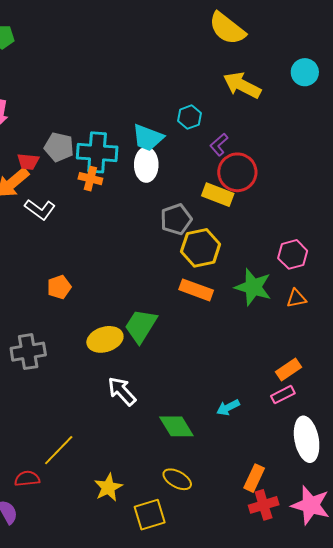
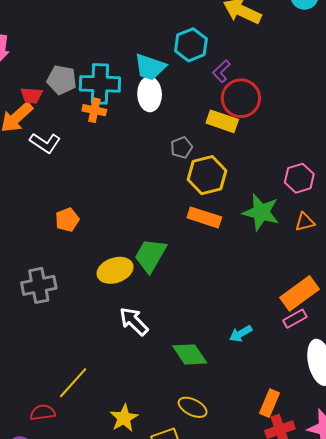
cyan hexagon: (189, 117) -> (191, 45), size x1.4
gray pentagon: (176, 219) -> (182, 148), size x0.7
orange rectangle: (288, 370) -> (300, 293), size x1.5

